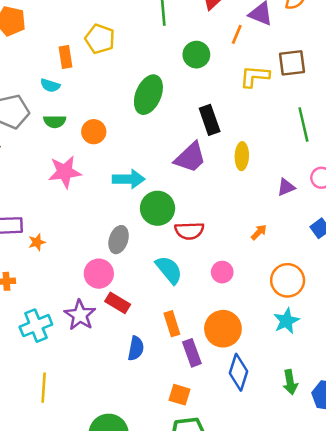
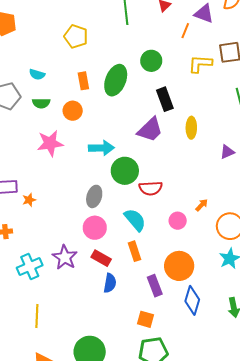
green circle: (196, 55) -> (151, 61), moved
orange rectangle: (66, 57) -> (83, 81), moved
orange arrow: (259, 232) -> (202, 205), moved
pink circle: (99, 274) -> (95, 228), moved
red rectangle: (118, 303) -> (101, 258), moved
orange rectangle: (172, 324) -> (135, 251), moved

